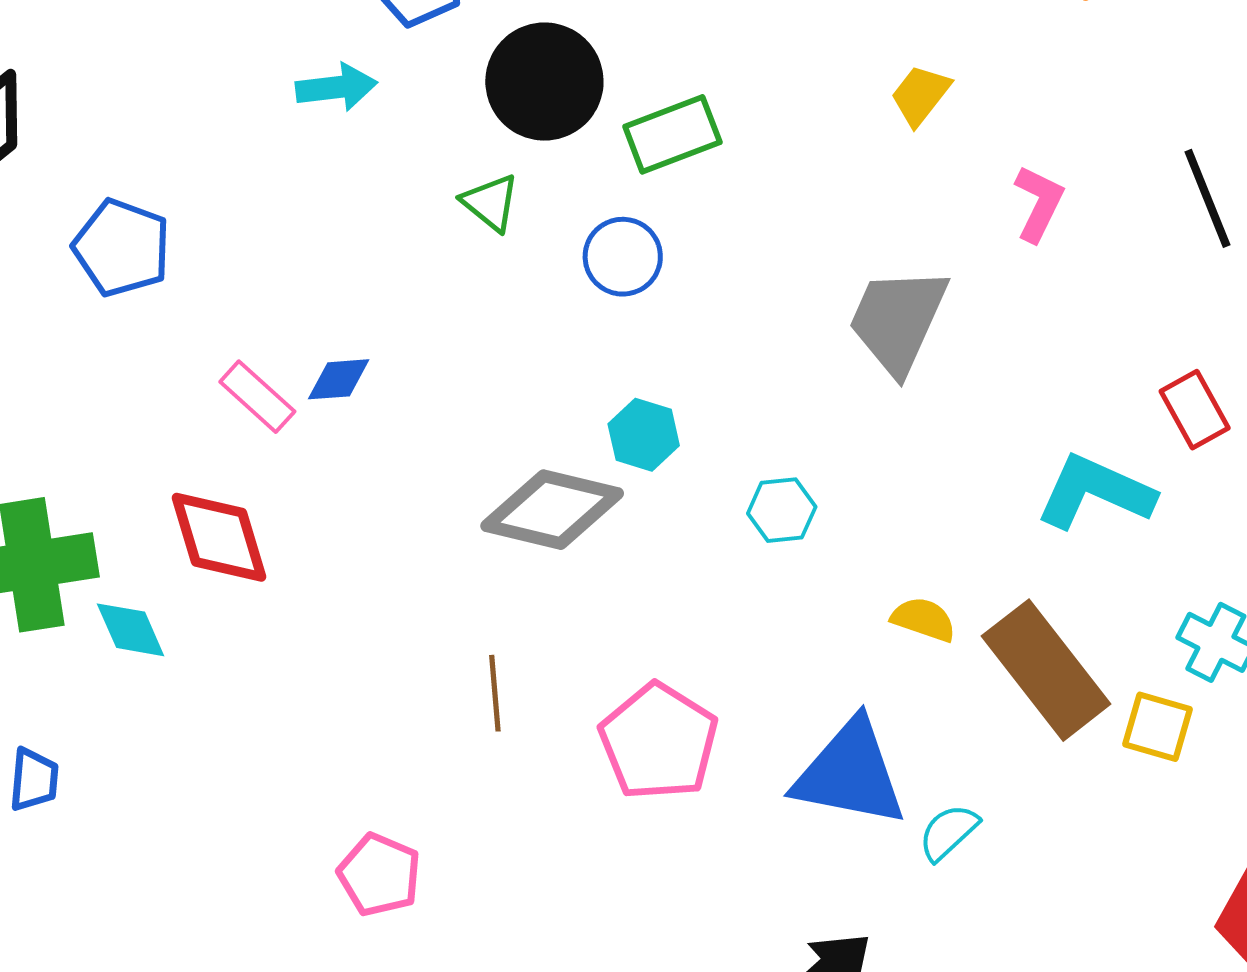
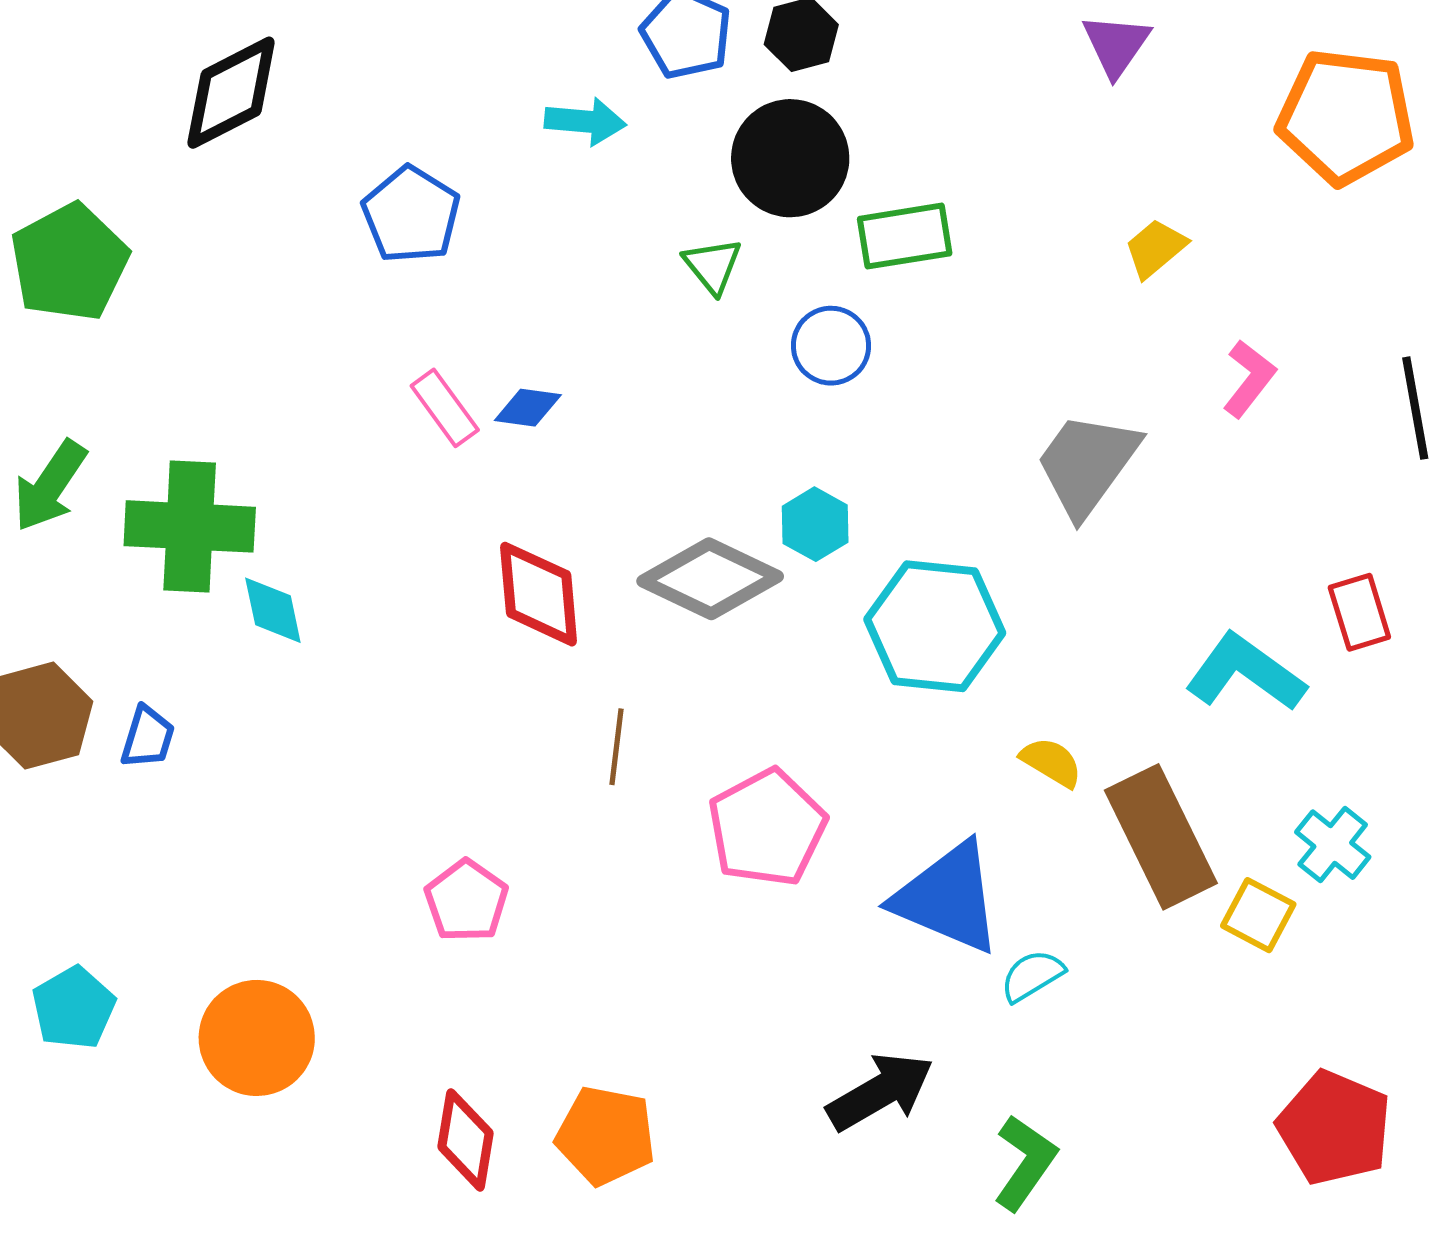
blue pentagon: (122, 248) -> (411, 215), moved
cyan hexagon: (782, 510) -> (935, 626), size x2.0
red diamond: (219, 537) -> (539, 594), moved

